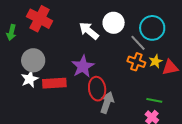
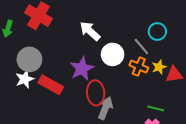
white circle: (114, 23) -> (113, 54), moved
cyan circle: (152, 28) -> (157, 32), size x0.7
red rectangle: (54, 83) -> (51, 85), turned 30

